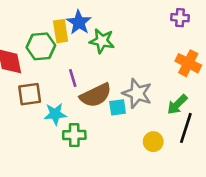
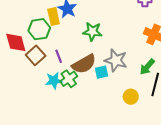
green star: (102, 41) -> (92, 32), moved
purple line: (73, 78) -> (59, 56), moved
brown square: (30, 94) -> (36, 55), moved, turned -30
green cross: (74, 135) -> (69, 79), moved, turned -30

